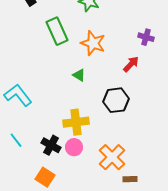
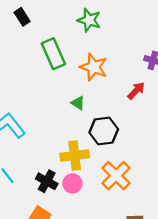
black hexagon: (116, 100) -> (104, 131), moved
orange cross: (112, 157) -> (116, 176), moved

